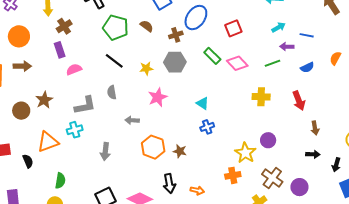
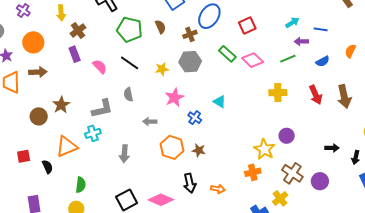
brown semicircle: (147, 26) -> (160, 27), turned 32
pink semicircle: (74, 69) -> (100, 67), moved, turned 70
blue cross: (207, 127) -> (195, 118), moved, turned -32
brown arrow: (315, 128) -> (344, 96), moved, size x1.6

